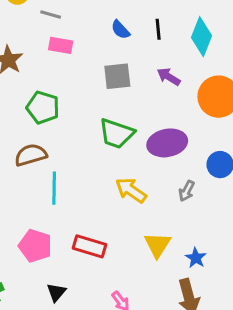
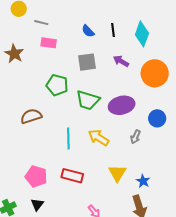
green pentagon: (43, 108) -> (57, 85), moved
cyan line: (54, 188) -> (68, 139), moved
black triangle: (56, 292) -> (37, 205), moved

